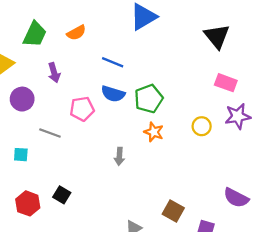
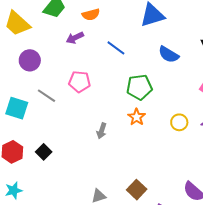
purple arrow: (54, 73) -> (75, 38), moved, turned 66
blue semicircle: (113, 94) -> (169, 54), moved
cyan square: (21, 155) -> (17, 108), size x1.6

